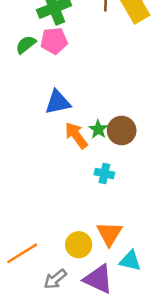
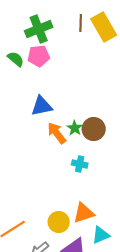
green semicircle: (26, 45) -> (16, 59), turned 78
orange triangle: (109, 234) -> (84, 213), turned 40
cyan triangle: (130, 261) -> (101, 235), turned -36

